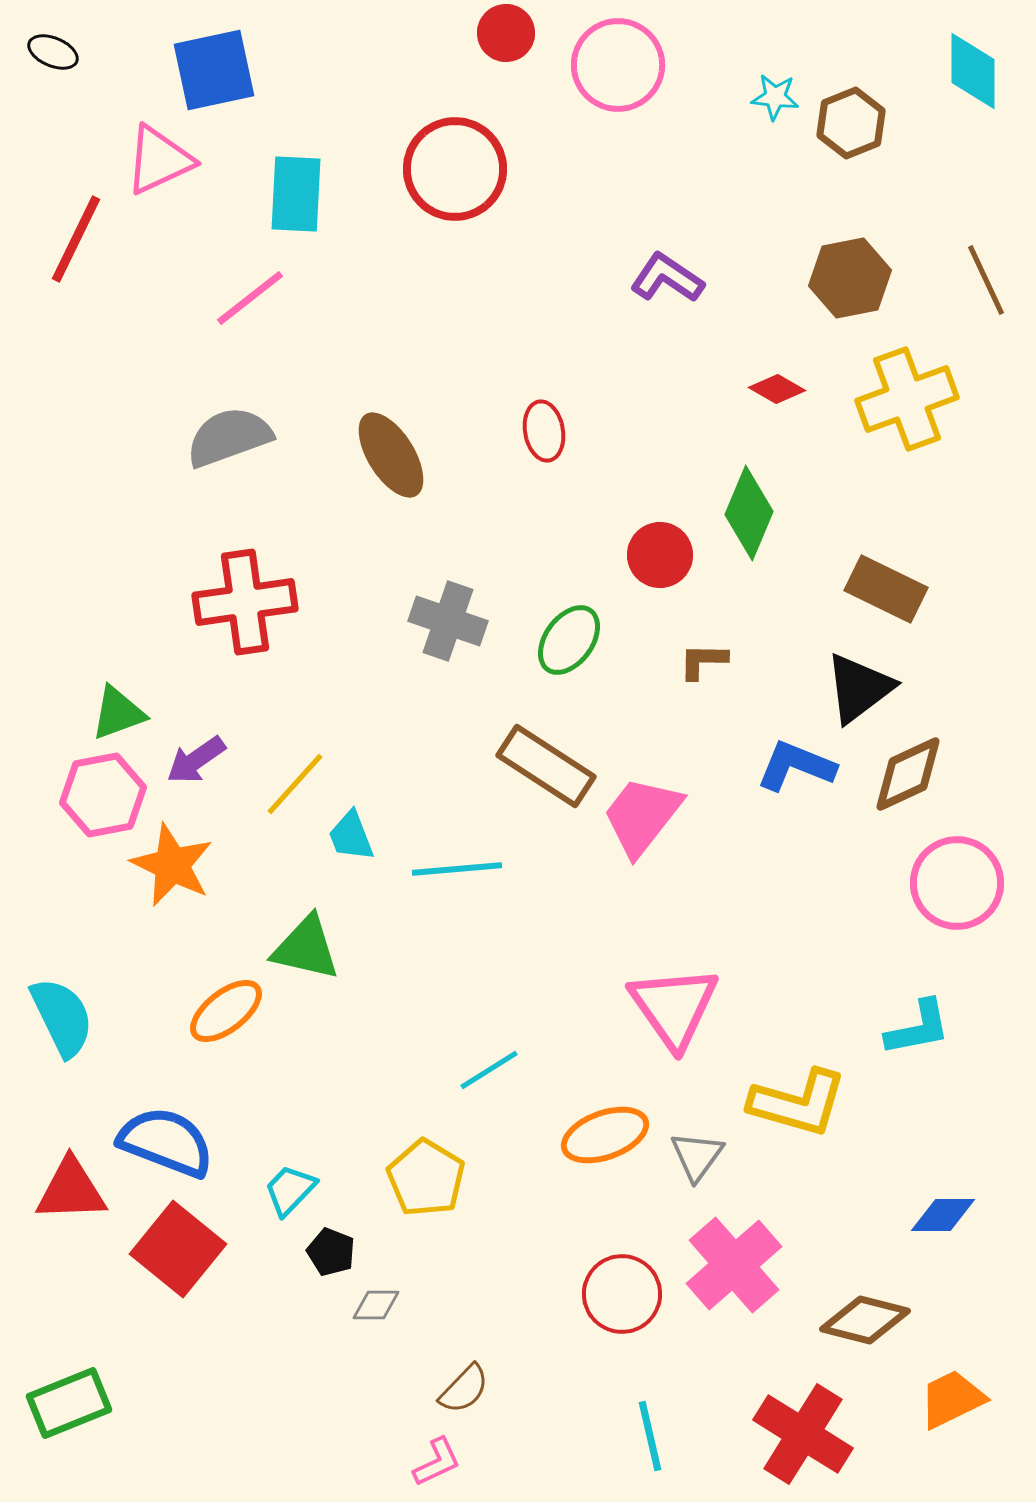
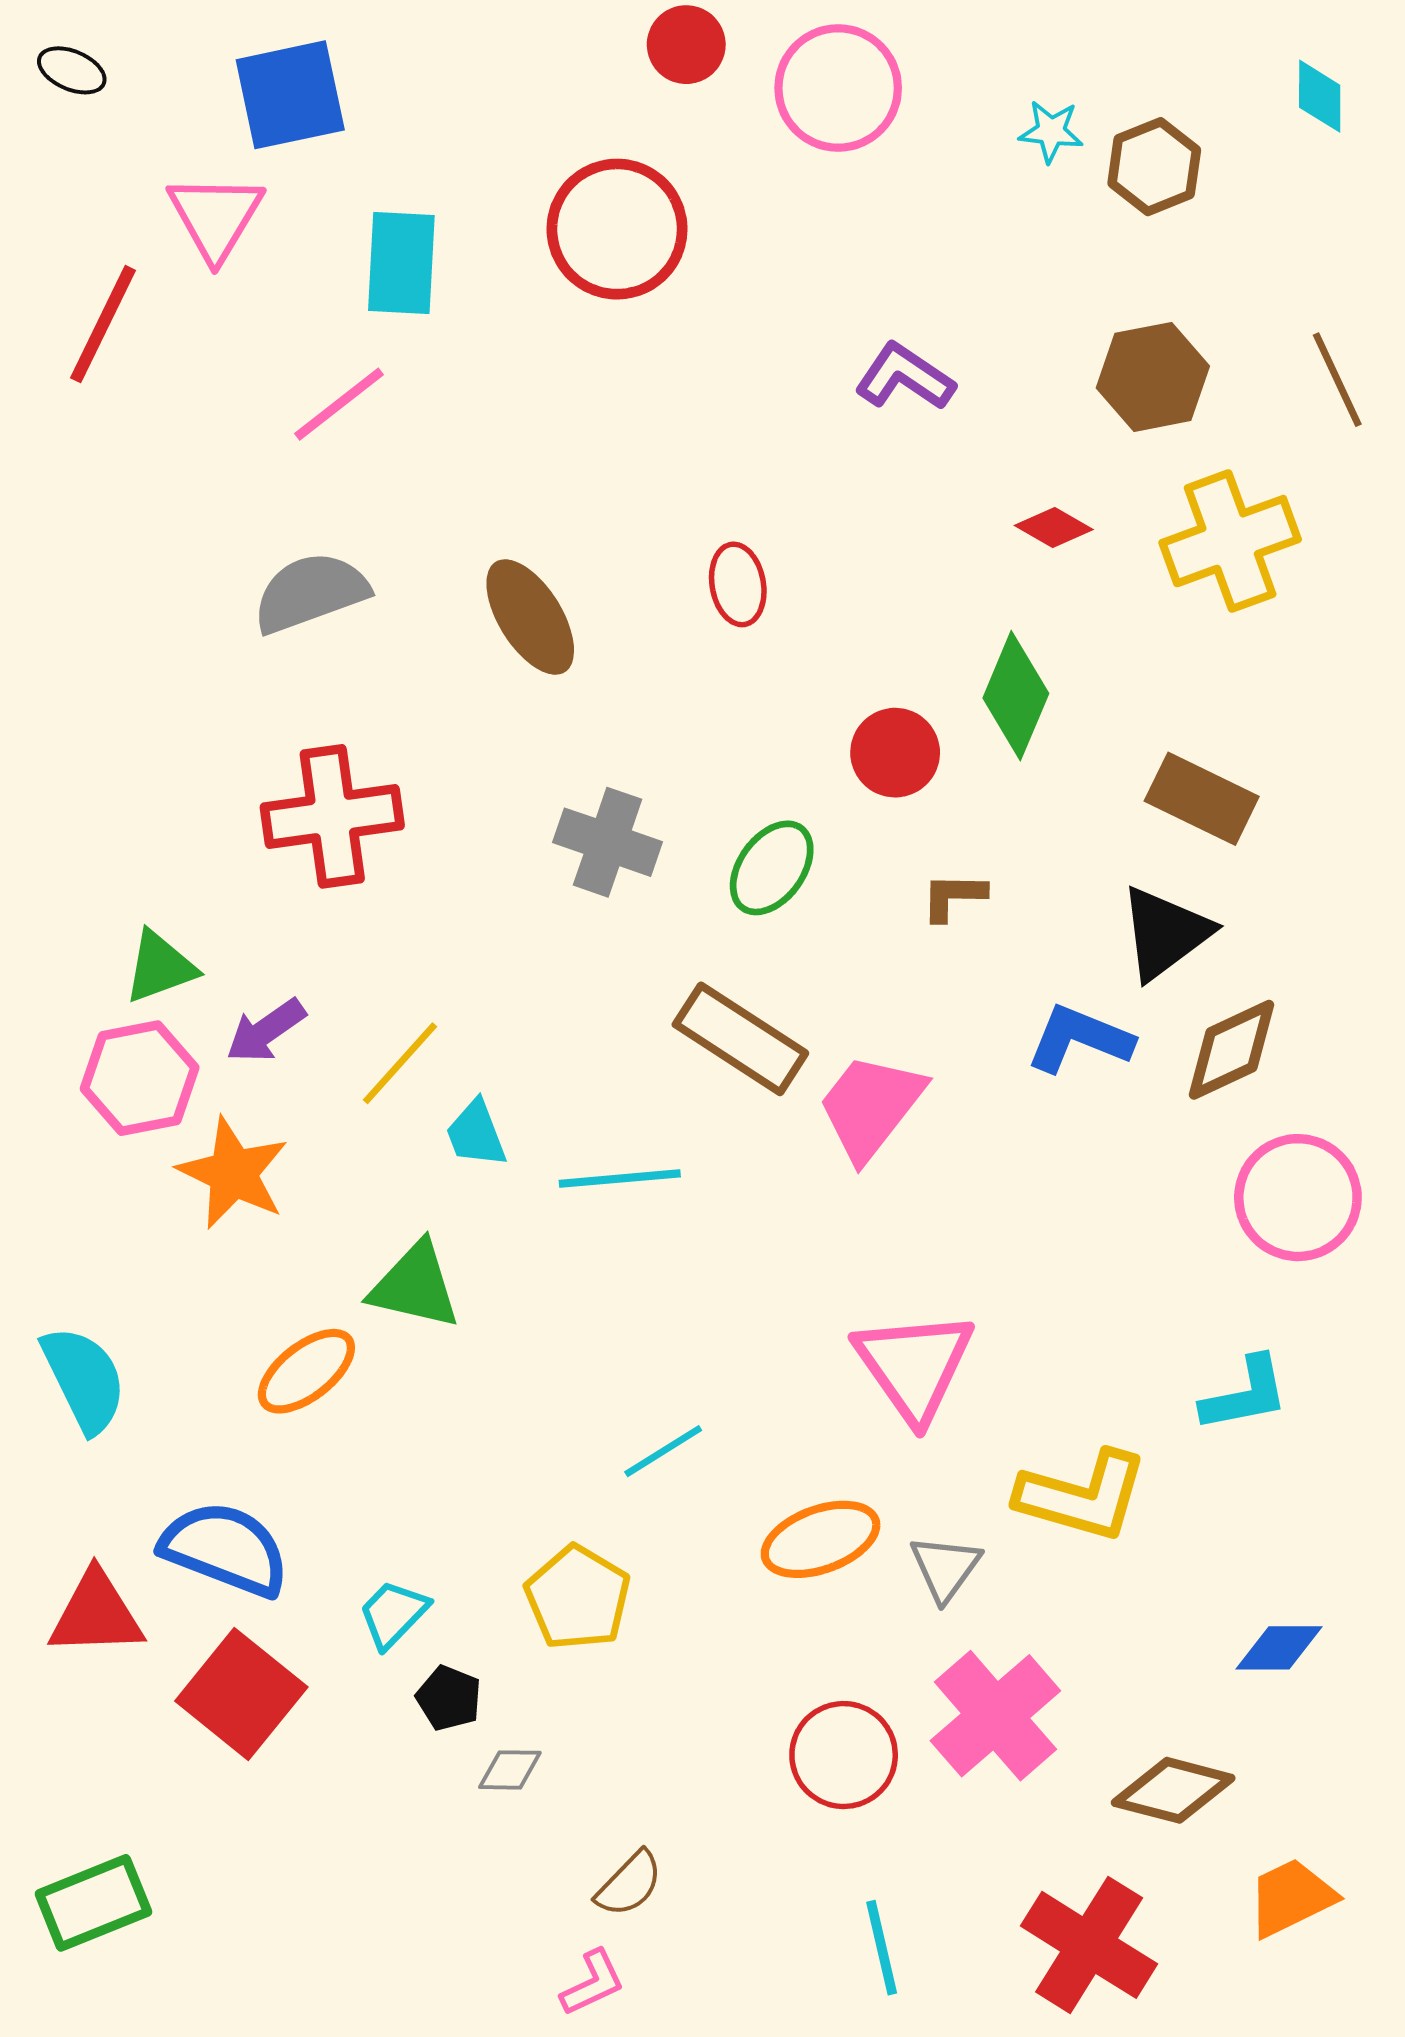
cyan diamond: (973, 71) -> (1320, 96), size x0.7
pink triangle: (159, 160) -> (216, 217), turned -34

